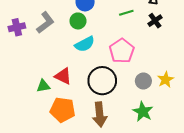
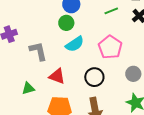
gray L-shape: (45, 23) -> (38, 51), moved, turned -60
black circle: (102, 81) -> (94, 77), size x0.7
green triangle: (43, 86) -> (28, 88), moved

